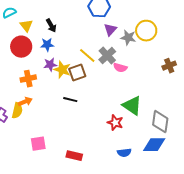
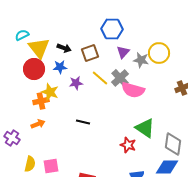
yellow triangle: (26, 26) -> (39, 48), size x1.6
black arrow: (51, 26) -> (64, 48), turned -40
purple star: (50, 65) -> (76, 83), moved
pink semicircle: (120, 68) -> (133, 90), size x1.6
yellow star: (62, 70) -> (50, 92), moved
brown square: (77, 73) -> (90, 53), moved
yellow semicircle: (17, 111) -> (30, 164), moved

